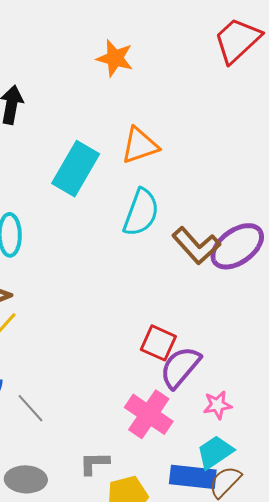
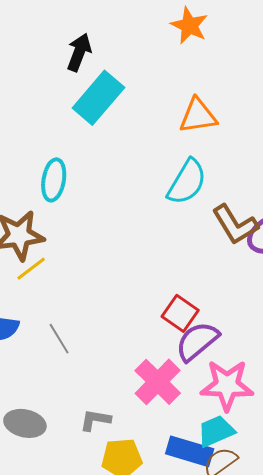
cyan rectangle: (76, 169) -> (98, 98), moved
pink star: (217, 405) -> (227, 385), size x1.8
gray line: (30, 408) -> (59, 339), moved

